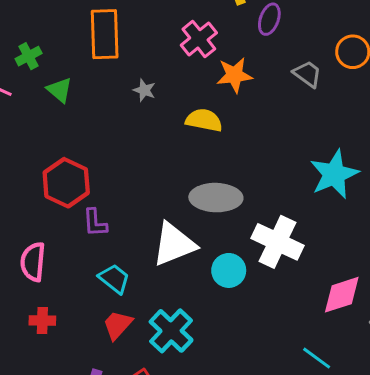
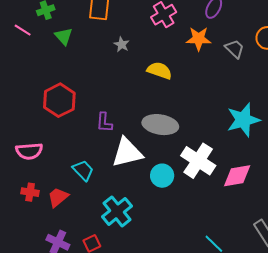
orange star: (234, 75) -> (199, 39), moved
purple L-shape: (95, 223) -> (104, 122), moved
pink semicircle: (33, 262) -> (29, 151), turned -108
pink diamond: (342, 295) -> (237, 176), moved
red trapezoid: (118, 325) -> (58, 197), moved

